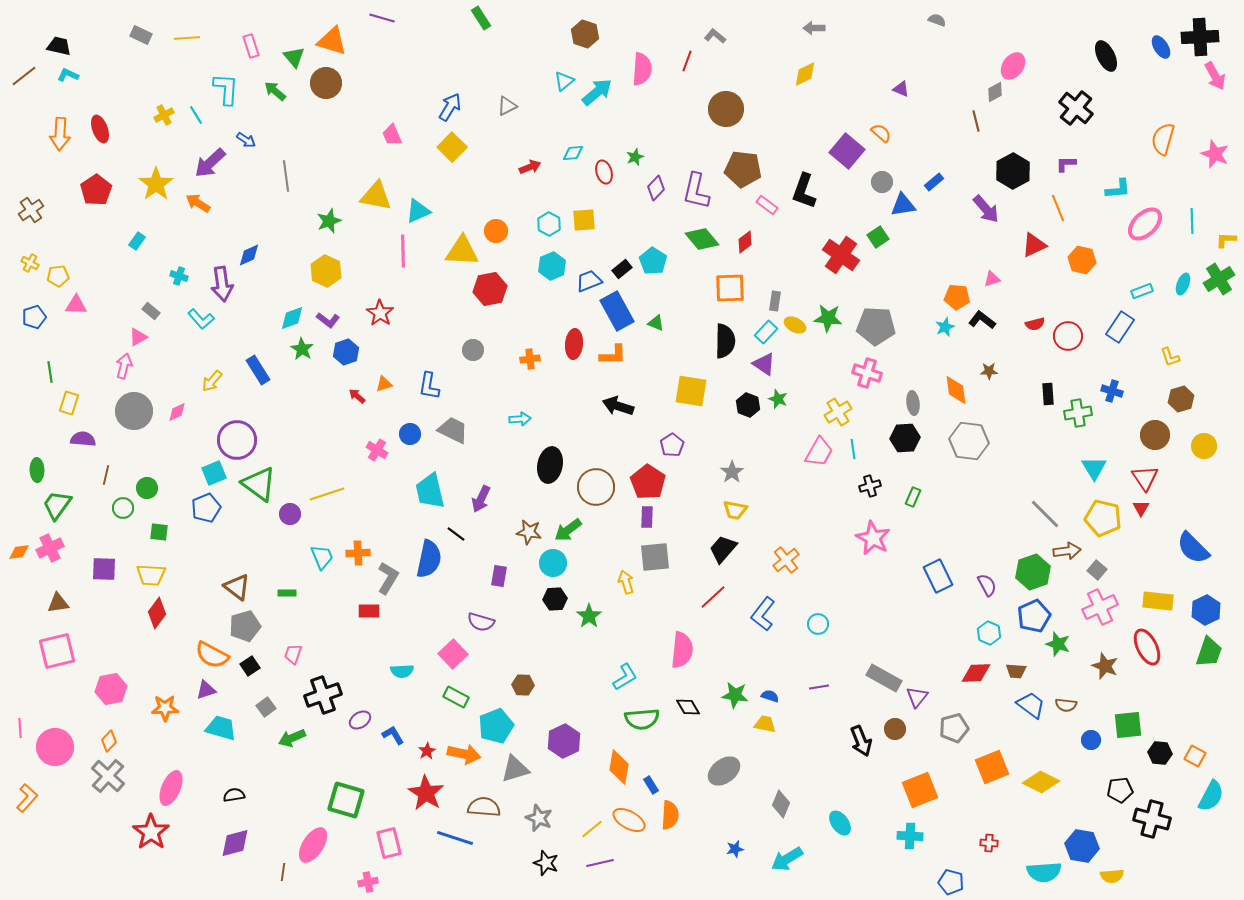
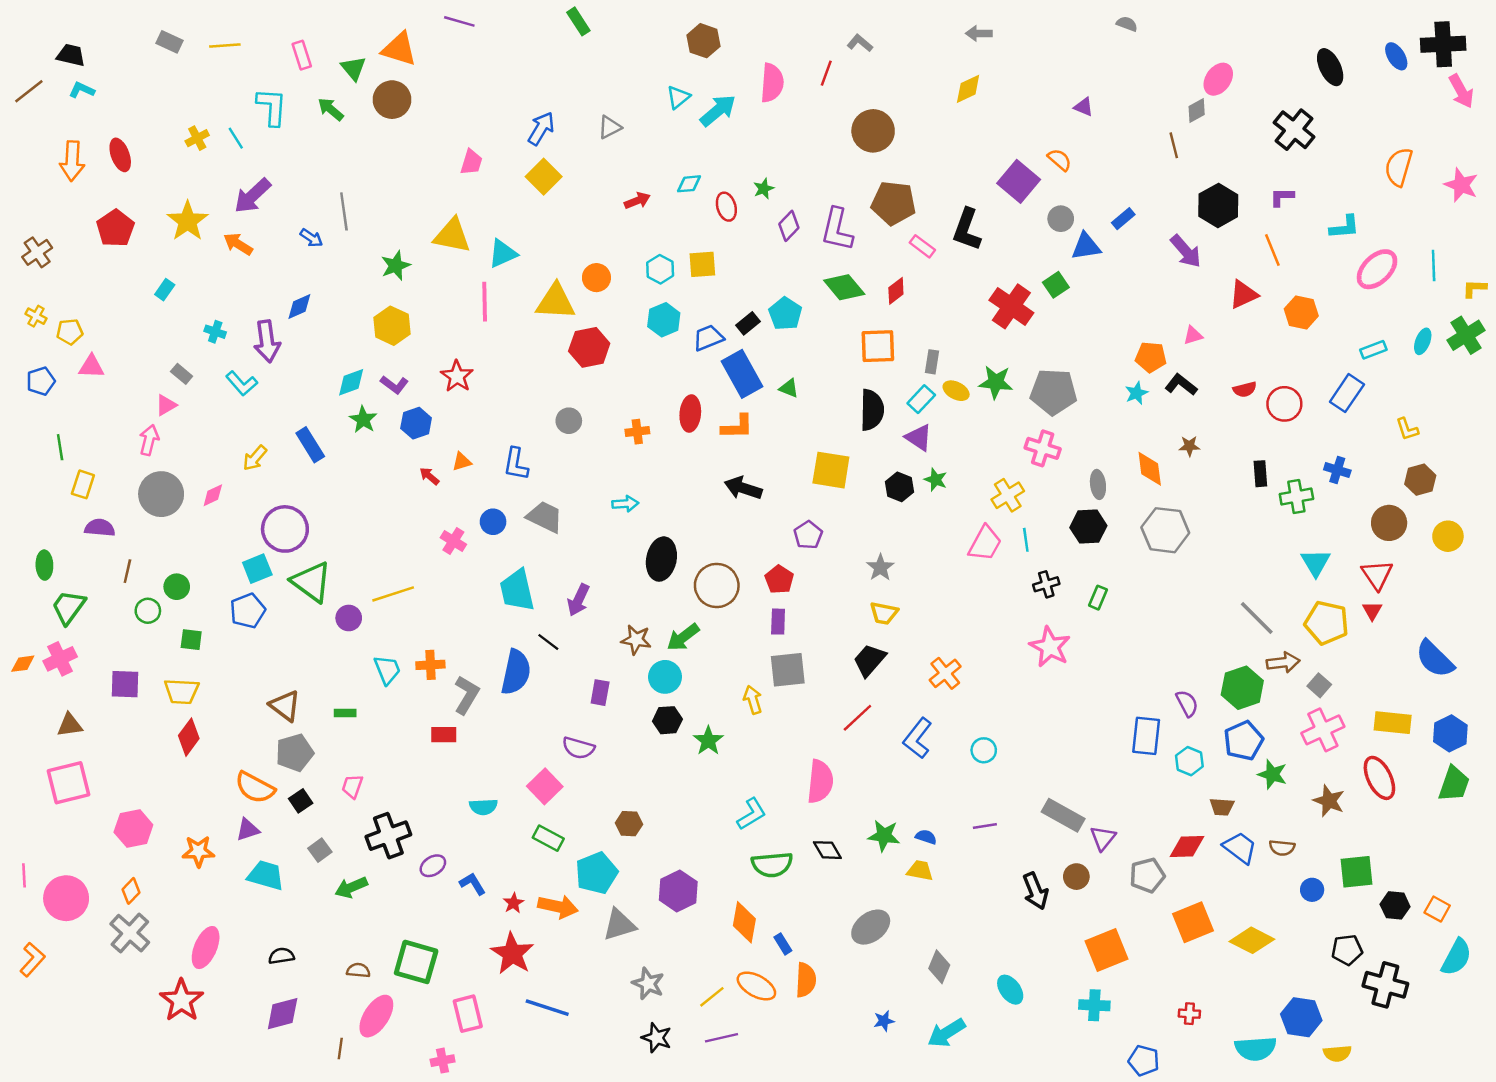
pink trapezoid: (392, 135) -> (471, 162), turned -140
blue arrow: (246, 140) -> (311, 238), moved
red pentagon: (648, 482) -> (779, 579), size x0.7
blue rectangle: (938, 576) -> (1146, 736), moved, turned 32
red diamond: (976, 673) -> (1187, 846), moved
brown semicircle: (484, 807) -> (358, 970), moved, size x0.6

